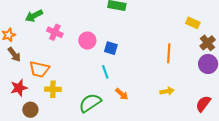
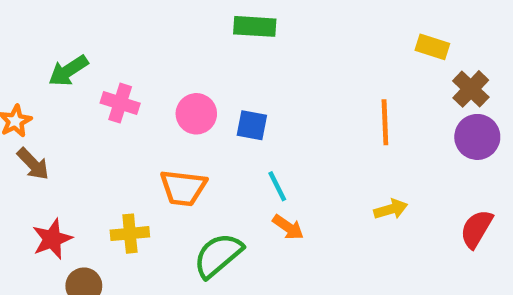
orange trapezoid: (39, 69) -> (183, 188), moved
cyan line: (105, 72) -> (277, 186), moved

